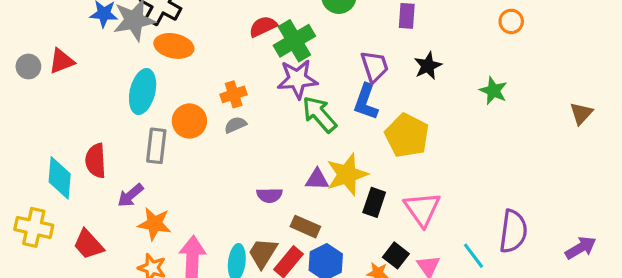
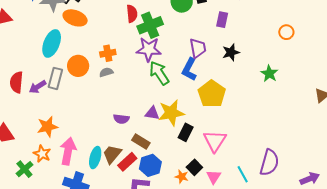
red semicircle: (263, 26) -> (132, 14), turned 102
purple arrow: (130, 195) -> (38, 87), moved
orange star: (154, 224) -> (47, 127), turned -30

